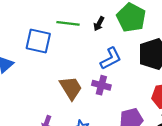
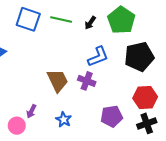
blue square: (38, 41) -> (28, 19), moved

